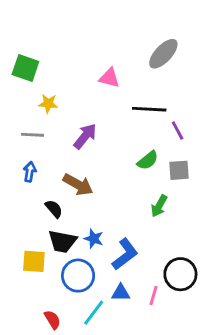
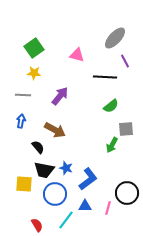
green square: (25, 68) -> (34, 48), moved, turned 36
purple line: (178, 131) -> (125, 61), moved
green semicircle: (148, 160) -> (111, 106), moved
gray square: (179, 170) -> (126, 129), moved

